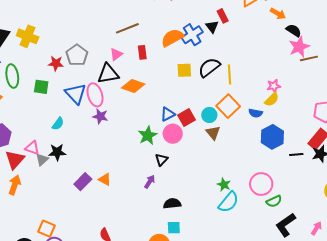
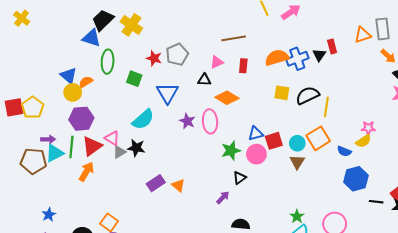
black triangle: (108, 74) -> (204, 80), size x0.6
pink ellipse: (95, 95) -> (210, 121), moved
cyan semicircle: (58, 124) -> (143, 119), size x1.6

